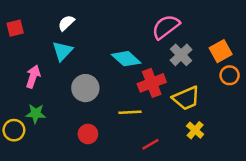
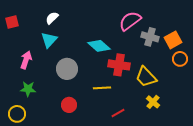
gray cross: (181, 55) -> (150, 37), moved, turned -30
red cross: (152, 83) -> (119, 65), turned 30
yellow trapezoid: (186, 98) -> (146, 77), turned 70
yellow circle: (14, 130) -> (17, 114), moved

